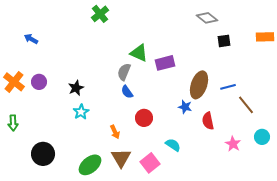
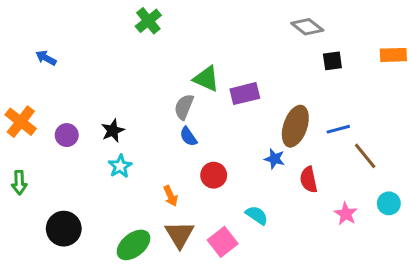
purple circle: (39, 82) -> (67, 135), moved

